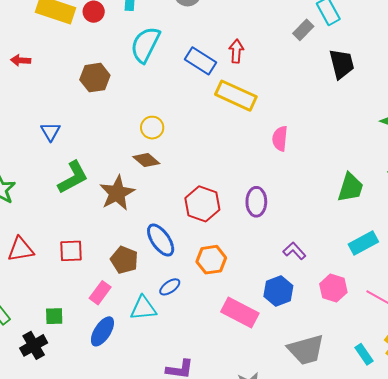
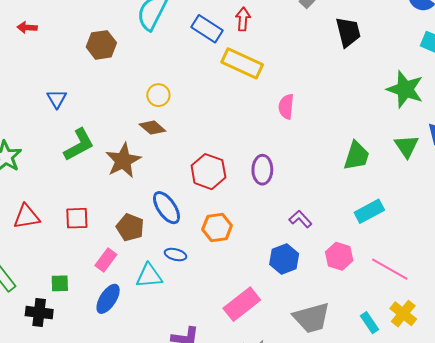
blue ellipse: (170, 287) -> (176, 255), turned 50
pink rectangle: (240, 313) -> (242, 304), moved, turned -66
black cross: (34, 345) -> (39, 313), turned 36

